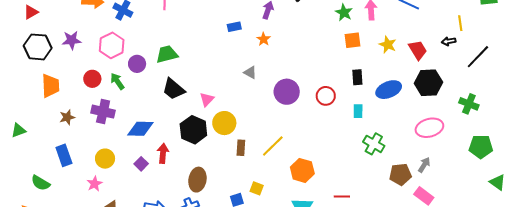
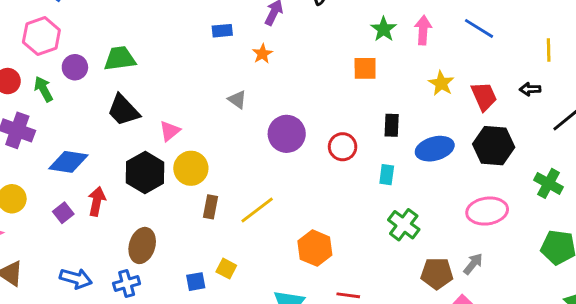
yellow line: (460, 23) -> (549, 50), moved
orange square: (353, 40) -> (365, 68), moved
orange hexagon: (302, 170) -> (315, 248), moved

